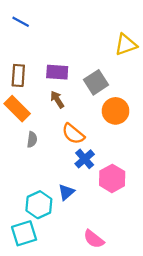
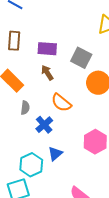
brown rectangle: (18, 75) -> (14, 41), moved
gray square: (96, 82) -> (81, 58), turned -30
blue cross: (85, 159) -> (44, 125), moved

